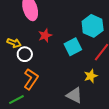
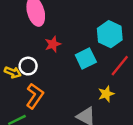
yellow arrow: (14, 43) -> (13, 72), moved

